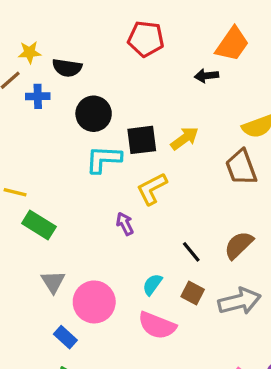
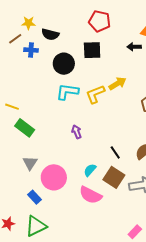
black square: (142, 140) -> (92, 50), moved
yellow L-shape: (152, 189) -> (95, 94), moved
brown square: (193, 293) -> (114, 177), size x1.5

